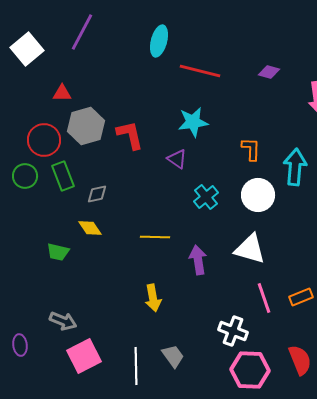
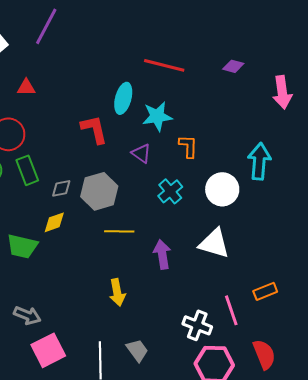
cyan ellipse: (159, 41) -> (123, 98), moved
gray hexagon: (86, 126) -> (99, 191), moved
orange L-shape: (251, 149) -> (188, 146), moved
yellow diamond: (90, 228) -> (54, 222), turned -75
green trapezoid: (58, 252) -> (22, 246), size x1.4
pink line: (264, 298) -> (231, 310), moved

